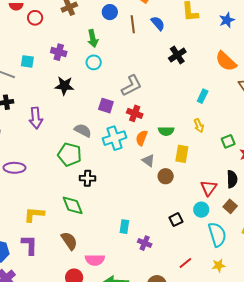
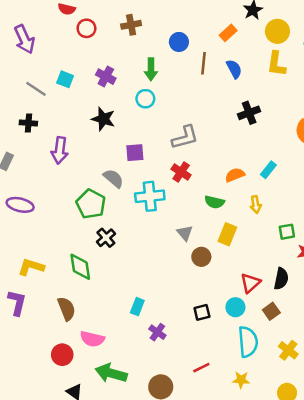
purple square: (106, 106) -> (135, 153), moved, turned -35
orange semicircle: (142, 138) -> (235, 175), moved, turned 35
black cross: (88, 178) -> (106, 238), turned 35

